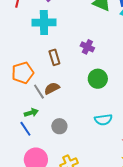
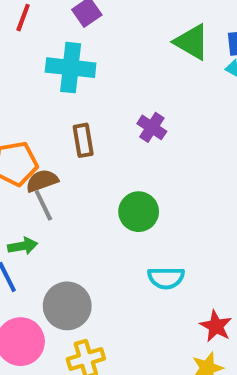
green circle: (98, 79) -> (139, 212), moved
brown semicircle: (52, 88) -> (42, 181), moved
gray circle: (59, 126) -> (67, 306), moved, size x1.5

